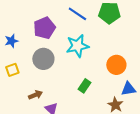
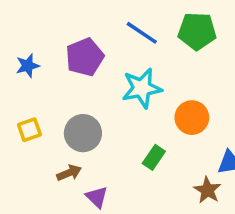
blue star: (11, 41) -> (28, 66), moved
gray circle: (43, 59) -> (83, 133), moved
orange circle: (116, 65) -> (192, 118), moved

